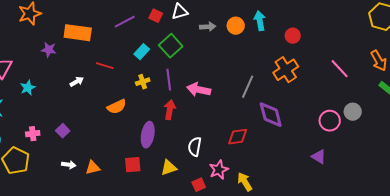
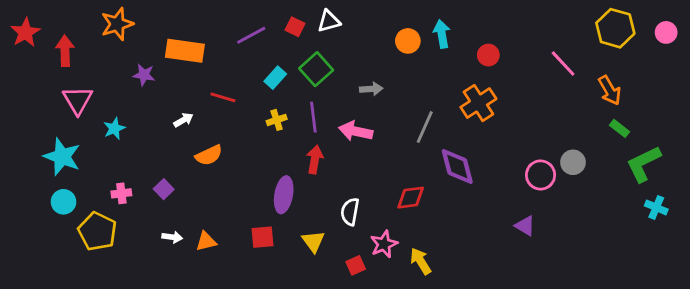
gray arrow: (208, 27) -> (371, 89), moved
pink line: (340, 69) -> (563, 64), moved
orange semicircle: (117, 107) -> (209, 155), moved
yellow triangle: (169, 168) -> (313, 241), turned -48

